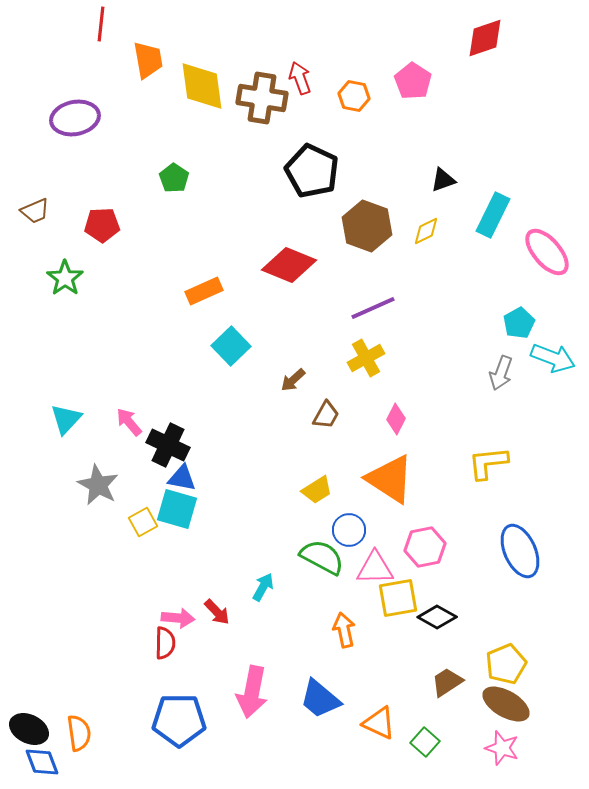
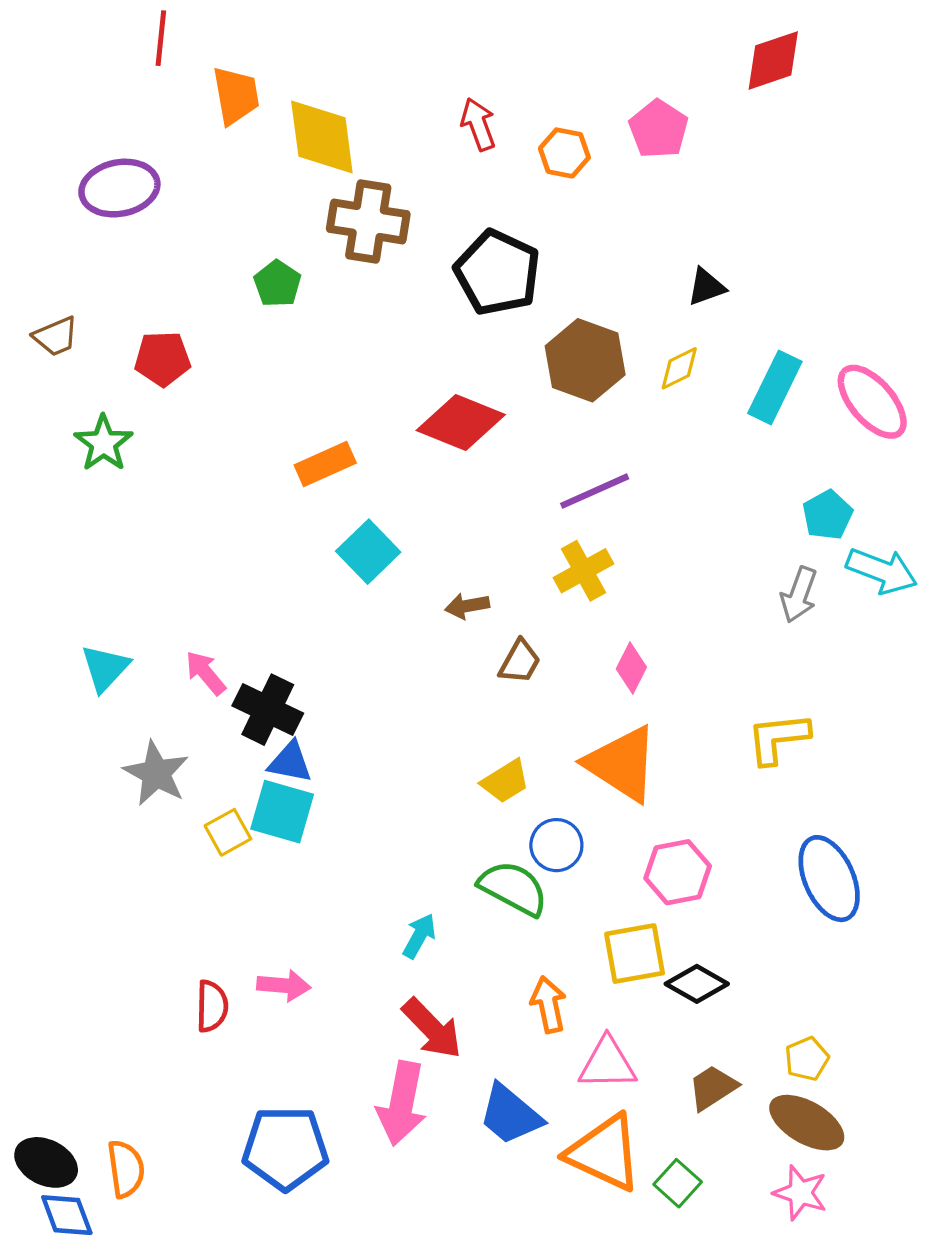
brown cross: (262, 98) -> (368, 222), moved
cyan rectangle: (493, 215) -> (775, 387), moved
brown arrow: (293, 380) -> (467, 606), turned 32
pink triangle: (375, 568) -> (607, 1064), moved
red arrow: (217, 612) -> (432, 1028), moved, size x1.5
red semicircle: (165, 643) -> (212, 1006), moved
yellow pentagon: (506, 664) -> (807, 1059), size x0.7
orange triangle: (379, 723) -> (604, 1153), size x1.5

